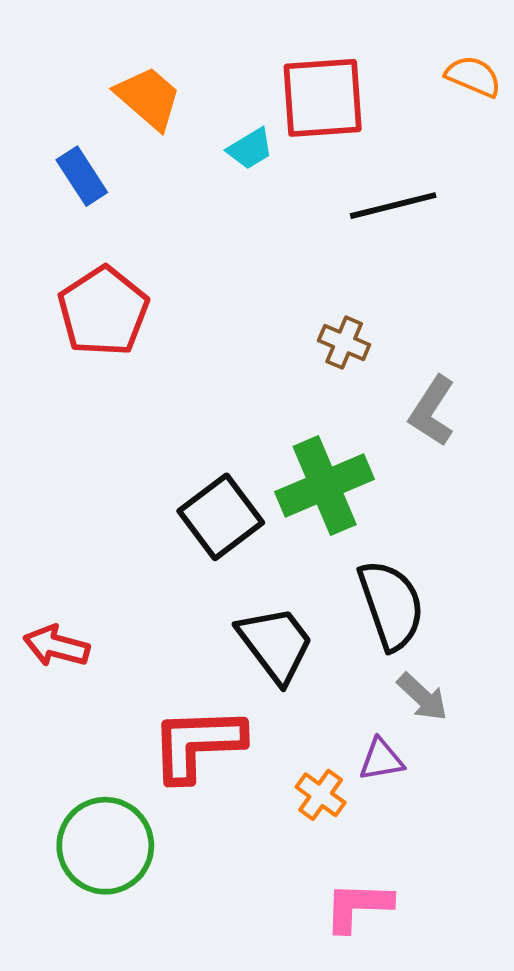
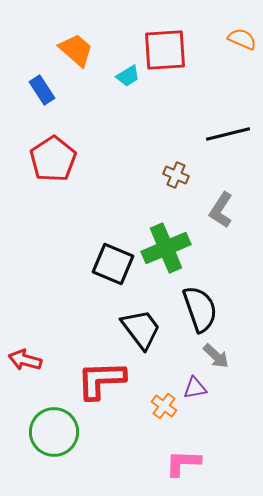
black line: (393, 206) -> (228, 134), moved
black square: (221, 517) -> (113, 264), turned -30
red arrow: (56, 646) -> (25, 360), moved

